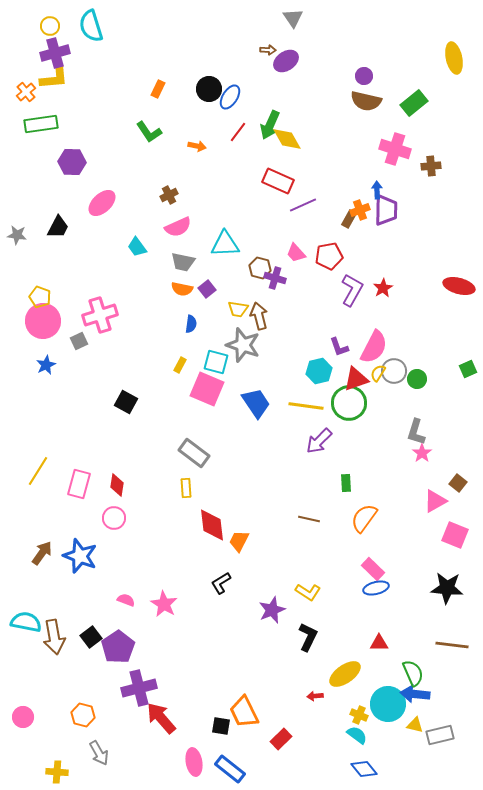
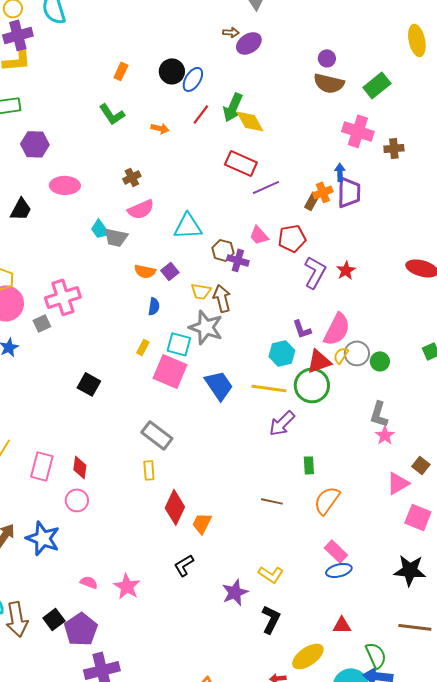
pink ellipse: (102, 203) -> (65, 185), turned 44
gray trapezoid: (183, 262) -> (116, 237), moved
red diamond: (212, 525) -> (175, 507), turned 32

